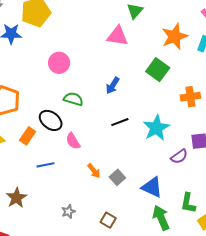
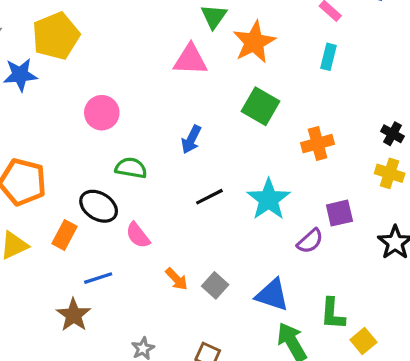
orange star: (175, 36) -> (254, 42), moved
brown star: (16, 198) -> (73, 315), moved

